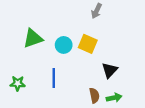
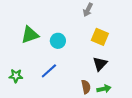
yellow square: (88, 44) -> (100, 37), moved
blue line: (54, 78) -> (49, 71), turned 48

